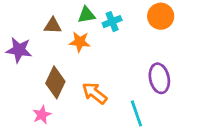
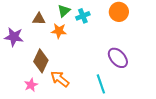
green triangle: (86, 15) -> (64, 11), turned -32
purple ellipse: (159, 78) -> (118, 58), turned -30
orange arrow: (95, 93) -> (60, 79), moved

